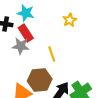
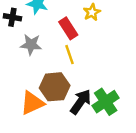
red rectangle: (26, 33) -> (68, 28), moved

